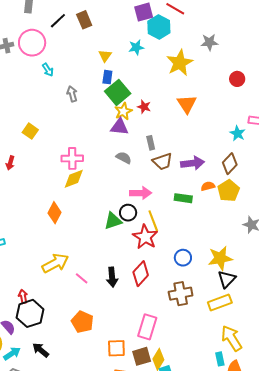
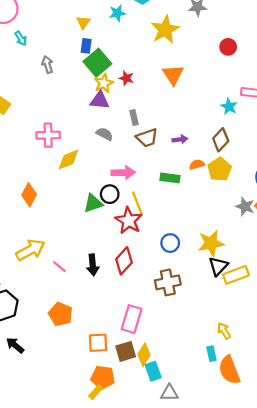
purple arrow: (193, 163) -> (180, 139), size x0.6
yellow diamond: (74, 179) -> (68, 160), moved
yellow rectangle: (220, 302) -> (236, 275), moved
yellow arrow: (232, 338) -> (224, 331), size x0.6

